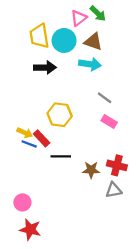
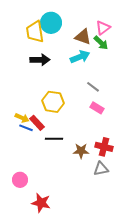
green arrow: (98, 13) -> (101, 43), moved
pink triangle: (79, 18) -> (103, 28), moved
cyan circle: (64, 40) -> (51, 23), moved
cyan arrow: (90, 64) -> (80, 57), turned -30
red star: (30, 229) -> (41, 203), moved

